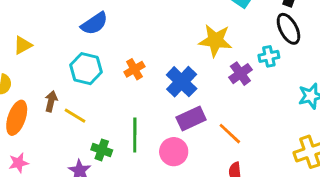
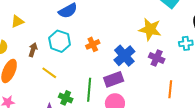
purple cross: (240, 74) -> (157, 58), moved, turned -35
brown arrow: (51, 101) -> (33, 50), moved
purple rectangle: (191, 118) -> (114, 79), moved
orange line: (230, 134) -> (170, 89), moved, turned 48

